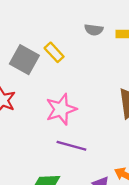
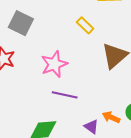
yellow rectangle: (54, 52) -> (85, 25), moved

